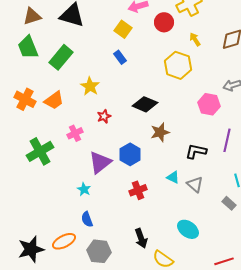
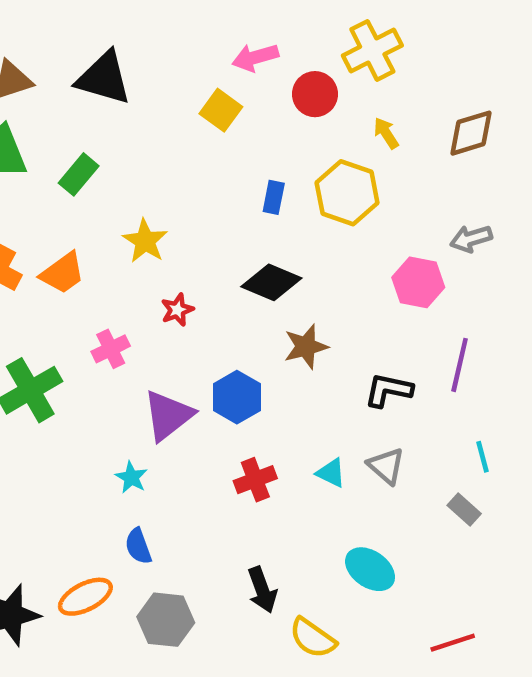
green rectangle: (61, 57) -> (79, 174), size x0.7
blue rectangle: (120, 57) -> (274, 197), moved, turned 48
cyan triangle: (173, 177) -> (331, 473), moved

